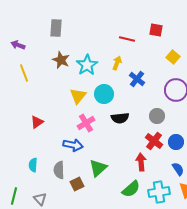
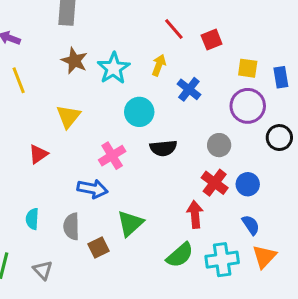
red square: (156, 30) -> (212, 40), moved, turned -32
red line: (127, 39) -> (174, 29), turned 35
yellow square: (173, 57) -> (248, 68), moved, turned -32
yellow triangle: (78, 96) -> (68, 116), moved

